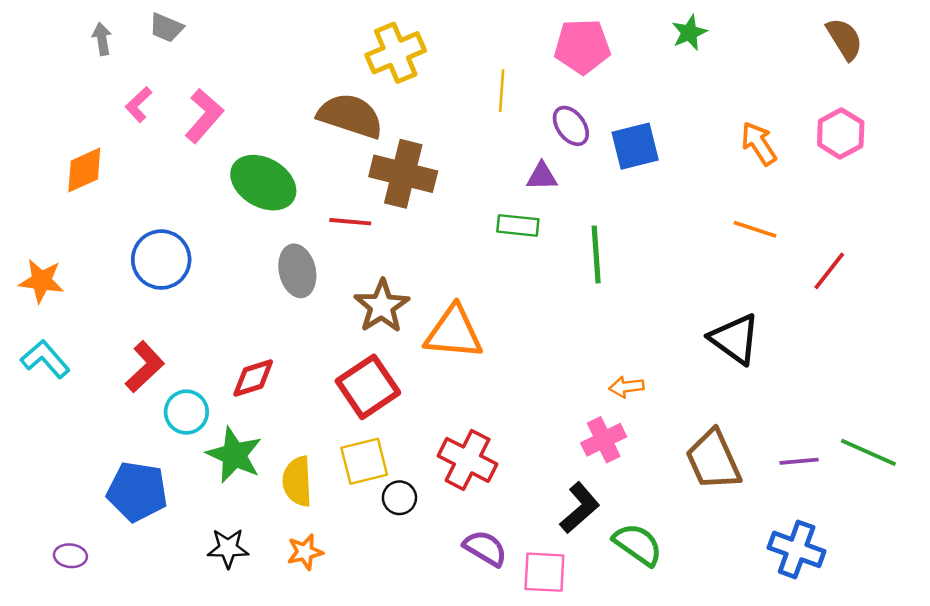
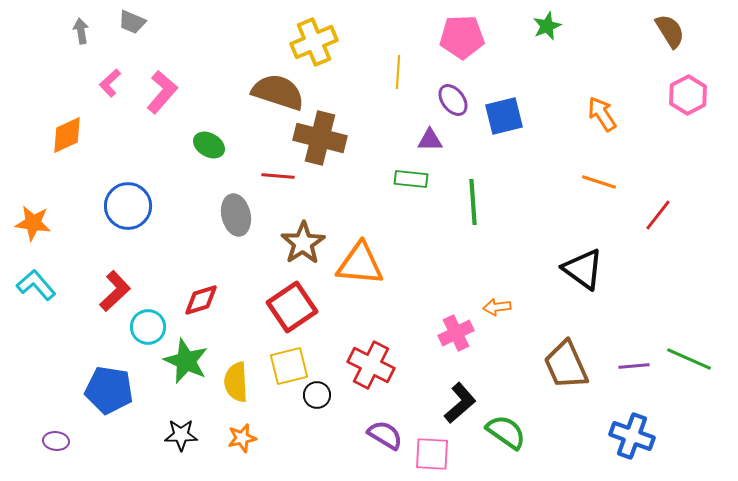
pink hexagon: (841, 133) -> (688, 95), moved
green ellipse: (263, 183) -> (209, 145), size x0.6
pink cross: (604, 440) -> (456, 333), moved

